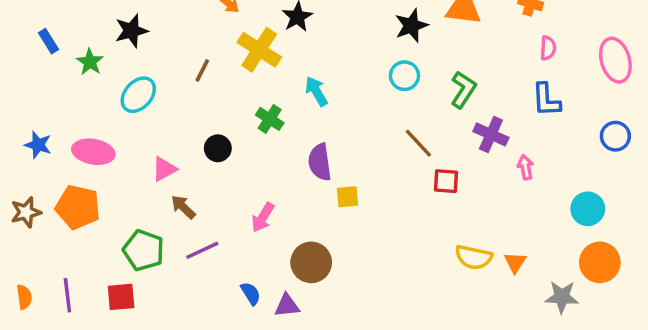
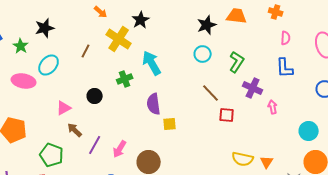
cyan arrow: (316, 91) -> (152, 63), size x1.4
green cross: (270, 119) -> (125, 79), turned 35
pink ellipse: (93, 152) -> (24, 81), moved
pink arrow: (263, 217) -> (120, 149), moved
purple line: (202, 250) -> (95, 145), moved, turned -36

